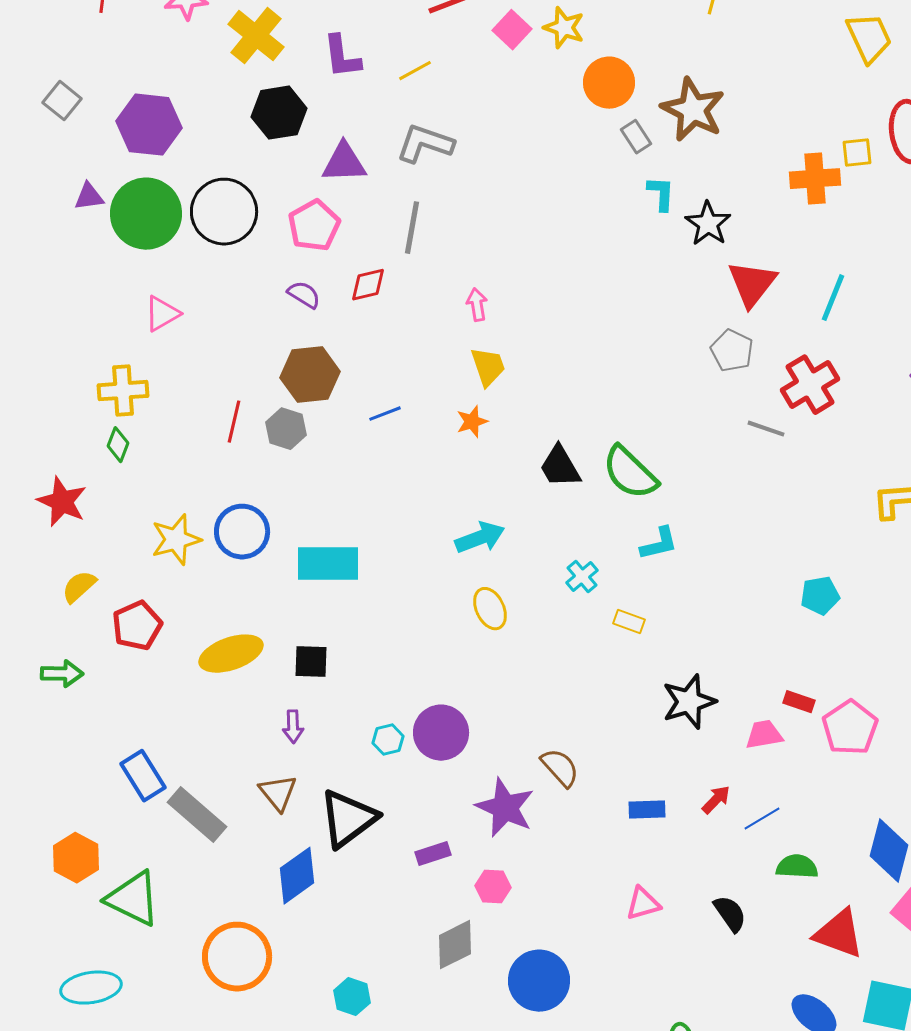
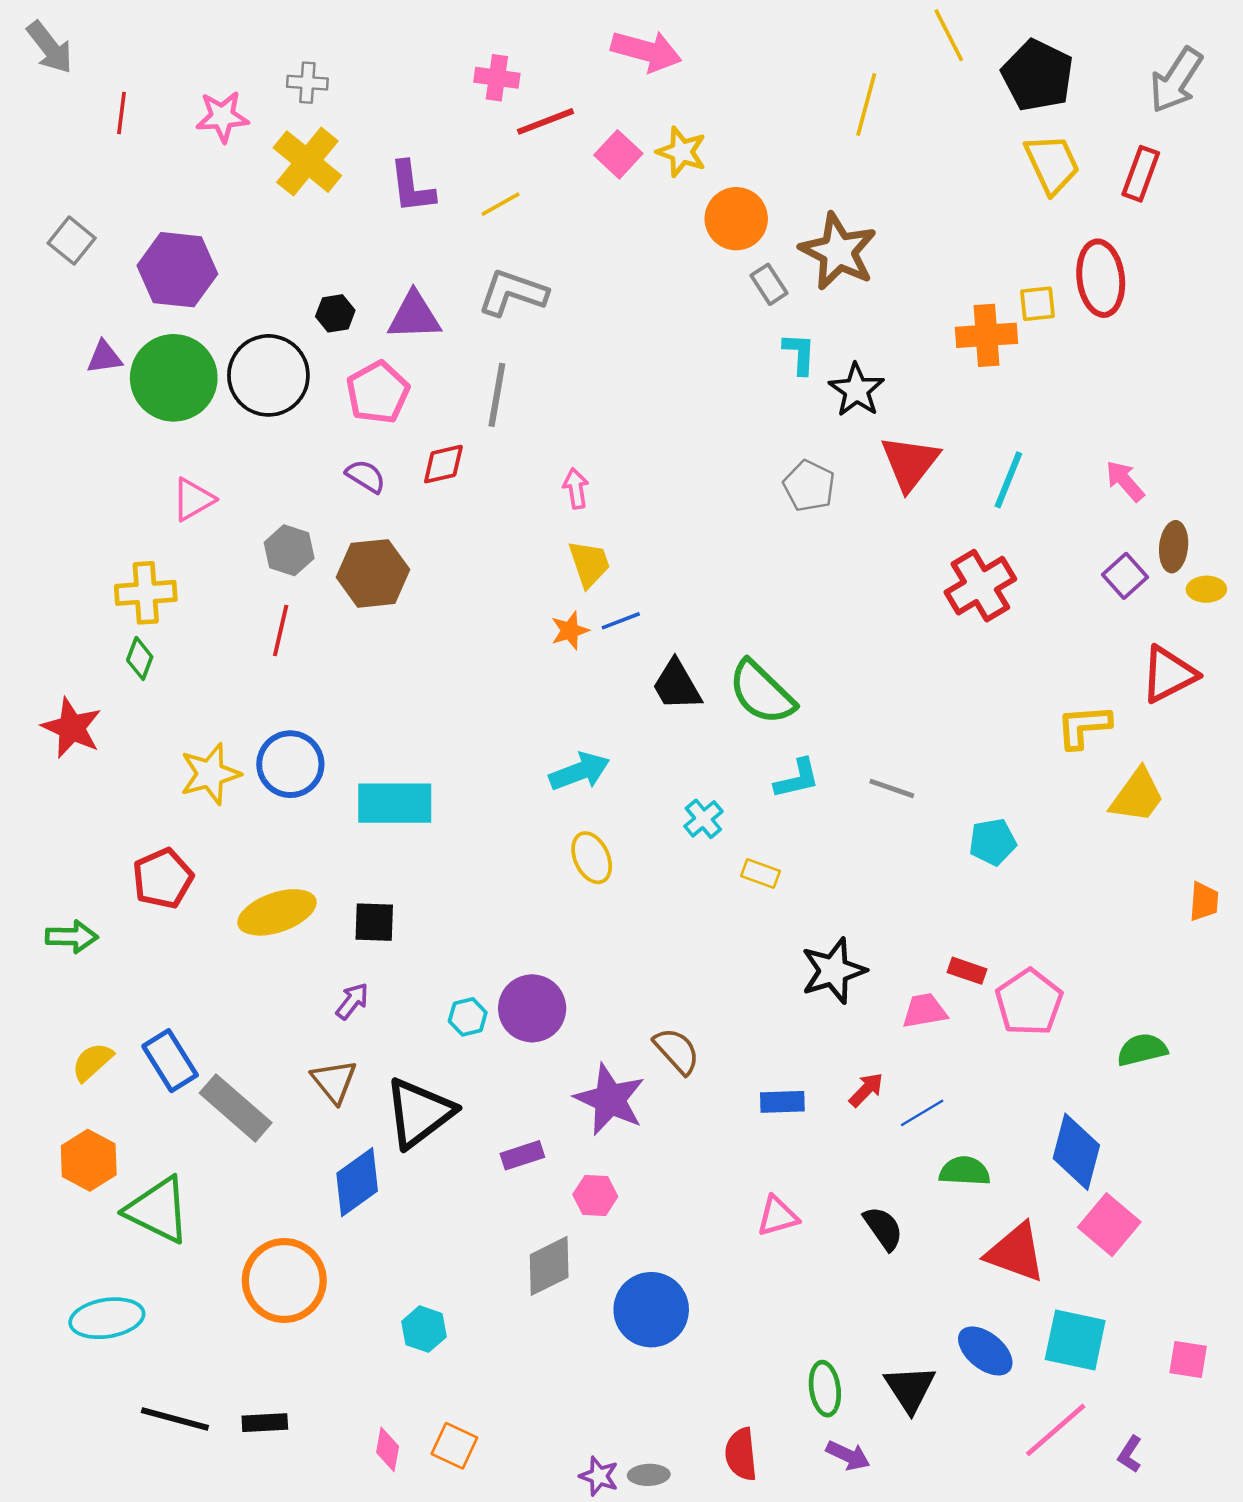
black hexagon: (279, 113) -> (335, 313), moved, size x0.6
gray pentagon: (732, 351) -> (809, 486), moved
blue line: (385, 414) -> (621, 621), moved
gray hexagon: (286, 429) -> (289, 550), moved
gray line: (766, 429) -> (892, 788), moved
yellow semicircle: (79, 587) -> (92, 1062), moved
purple arrow: (293, 727) -> (352, 1001), turned -140

